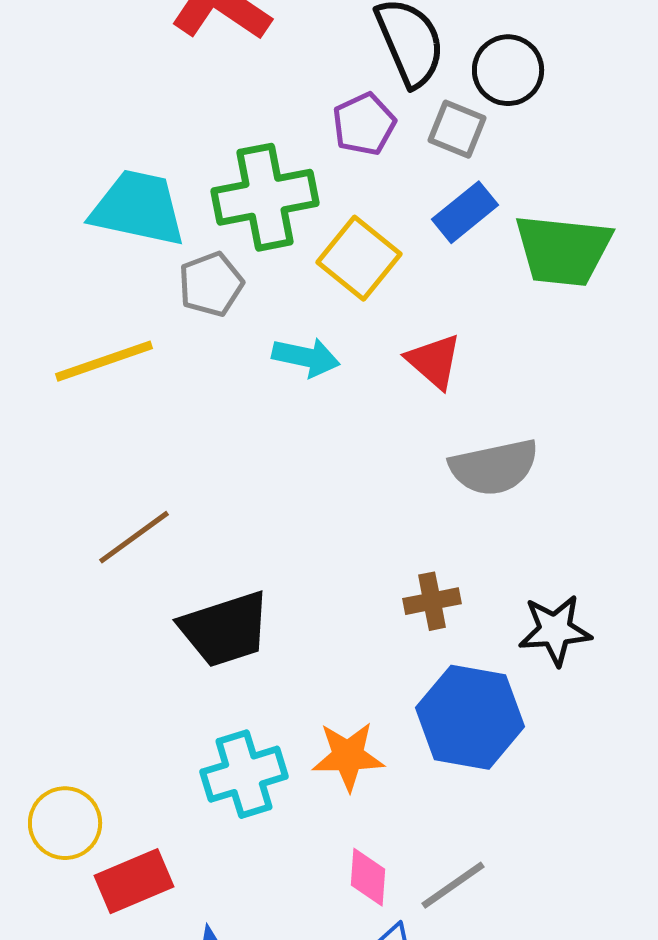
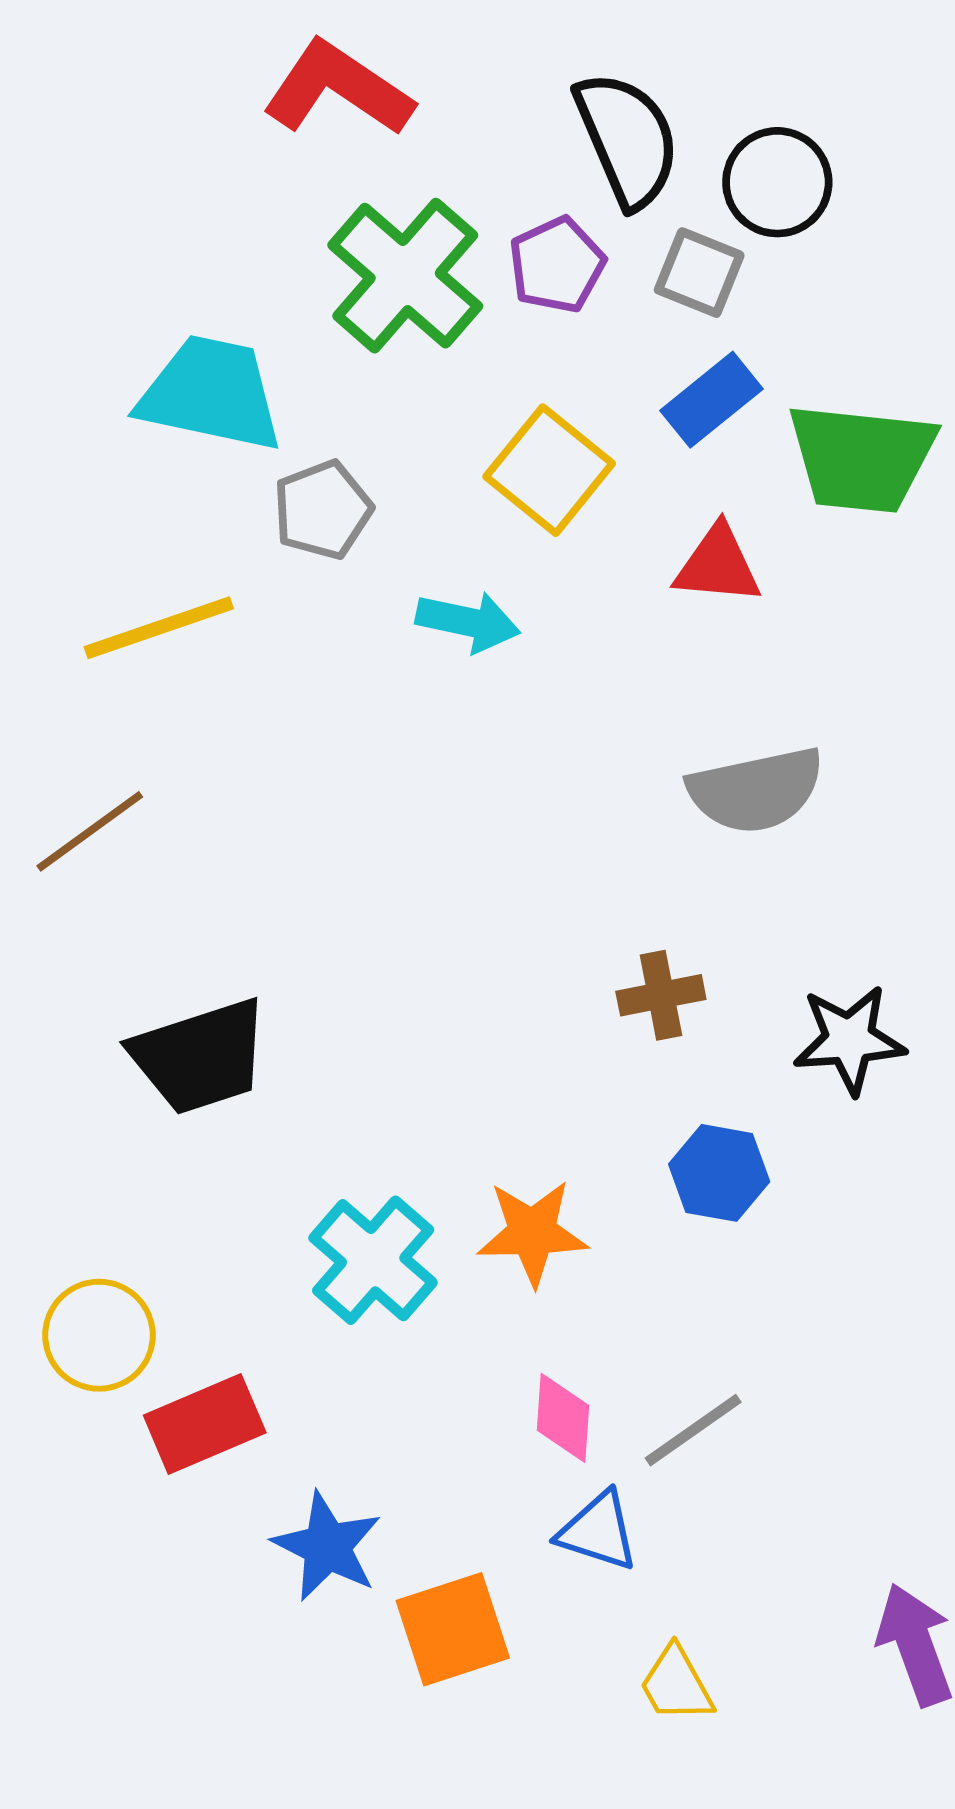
green cross: (265, 197) -> (405, 276), moved, turned -38
red triangle: (434, 361) -> (718, 565), moved, turned -36
brown line: (134, 537) -> (90, 831), moved
black trapezoid: (225, 629) -> (200, 1057), moved
blue hexagon: (470, 717) -> (719, 1173), size x0.6
cyan cross: (244, 774) -> (373, 1260), turned -32

